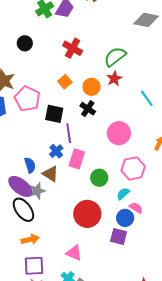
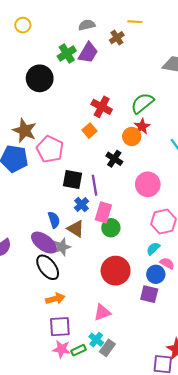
black circle: (25, 43) -> (40, 78), moved, size x1.6
red cross: (73, 48) -> (102, 107), moved
orange circle: (92, 87) -> (132, 136), moved
black square: (54, 114) -> (72, 179), moved
green circle: (99, 178) -> (111, 228), moved
pink triangle: (74, 253) -> (102, 312), turned -42

